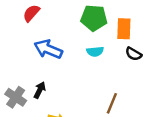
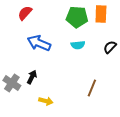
orange rectangle: (124, 29) -> (101, 14), moved
black semicircle: (134, 54) -> (110, 47), turned 104

